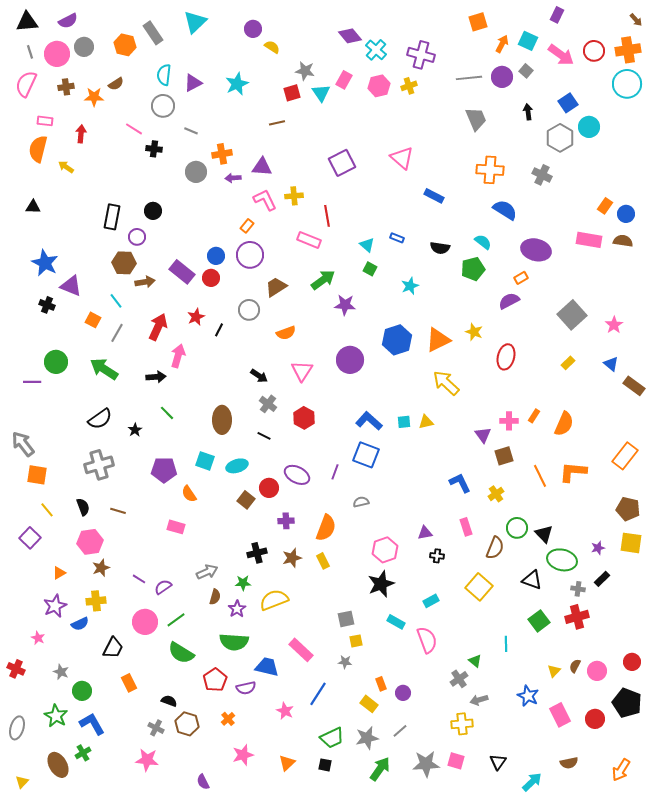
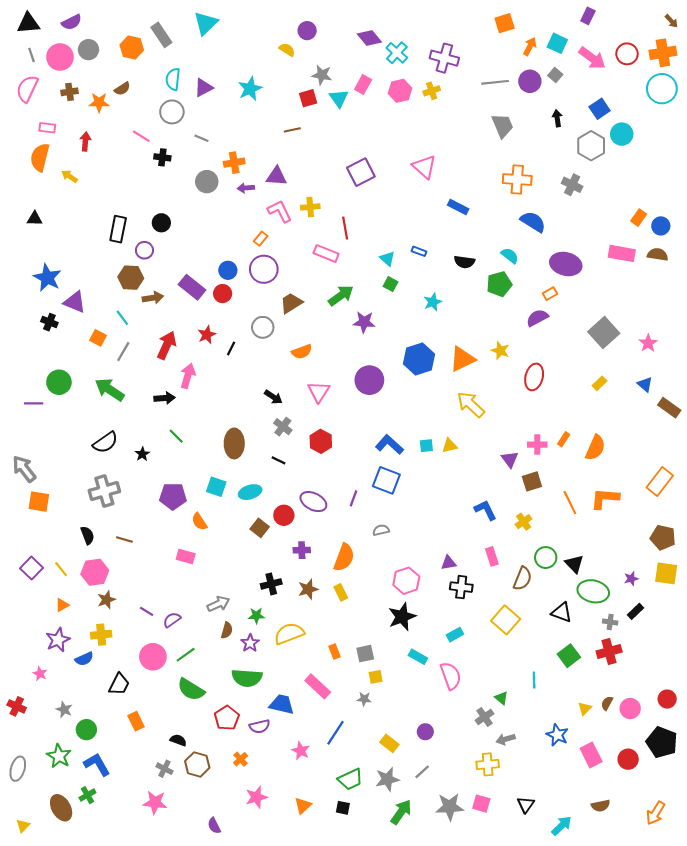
purple circle: (253, 29) -> (307, 31), moved
yellow line: (47, 510) -> (61, 569), moved
black cross: (437, 556) -> (461, 587), size x1.5
orange rectangle: (381, 684) -> (335, 651), moved

